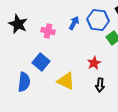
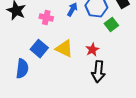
yellow triangle: (66, 81) -> (64, 49), moved
black arrow: (100, 85) -> (98, 72), size x1.5

